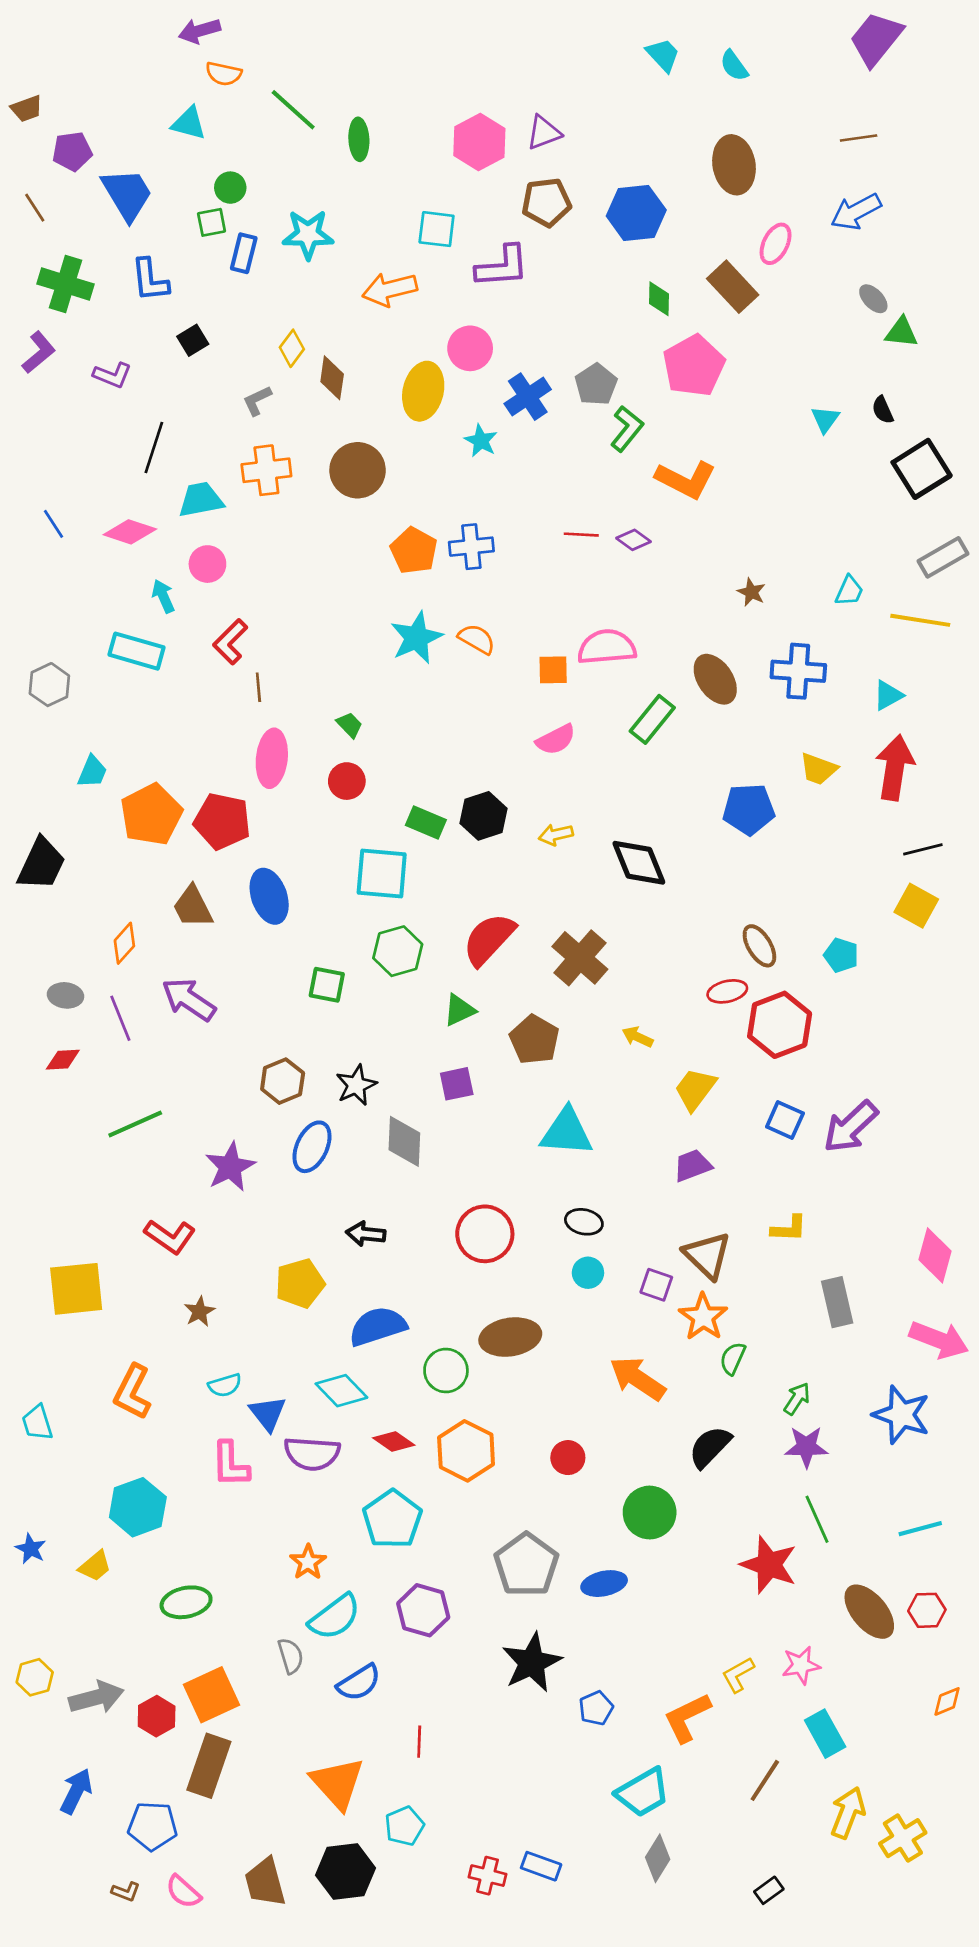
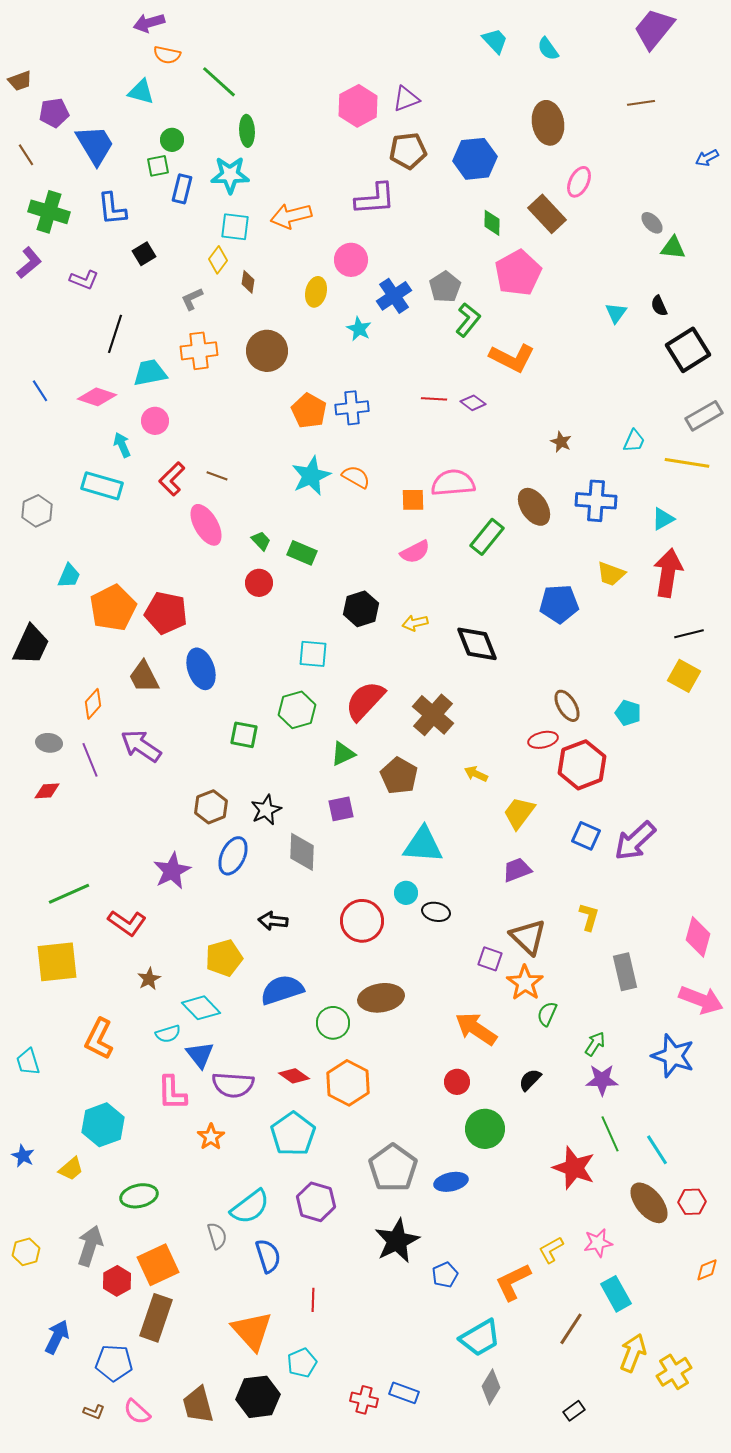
green ellipse: (359, 139) -> (247, 131), moved
blue arrow: (856, 212) -> (707, 158), moved, size x0.6
cyan square: (437, 229) -> (235, 227), moved
brown diamond: (332, 378) -> (248, 282), size x0.7
yellow ellipse: (423, 391) -> (316, 292), size x0.7
brown line: (258, 687) -> (217, 476), moved, turned -65
pink ellipse: (272, 758) -> (206, 525), moved, turned -36
green rectangle: (426, 823) -> (302, 553), moved
cyan square: (382, 873) -> (313, 654), moved, size x0.7
green line: (135, 1124) -> (69, 894), moved
yellow L-shape: (789, 1228) -> (589, 917), turned -76
cyan circle: (588, 1273) -> (406, 893), moved
cyan diamond: (341, 1391) -> (201, 1008), moved
black semicircle: (710, 1447) -> (530, 1080), size x0.7
red circle: (568, 1458) -> (457, 1082), moved
cyan line: (920, 1529) -> (657, 1150), moved, turned 72
orange star: (308, 1562) -> (211, 1137), moved
blue semicircle: (359, 1683) -> (268, 1256), turned -76
gray arrow: (96, 1697) -> (90, 1246), moved, turned -57

